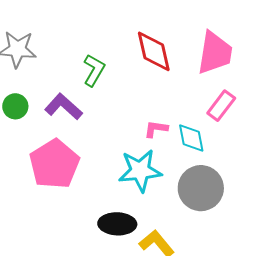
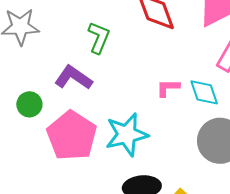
green circle: (15, 106) -> (29, 104), moved
cyan star: (140, 171) -> (127, 134), moved

